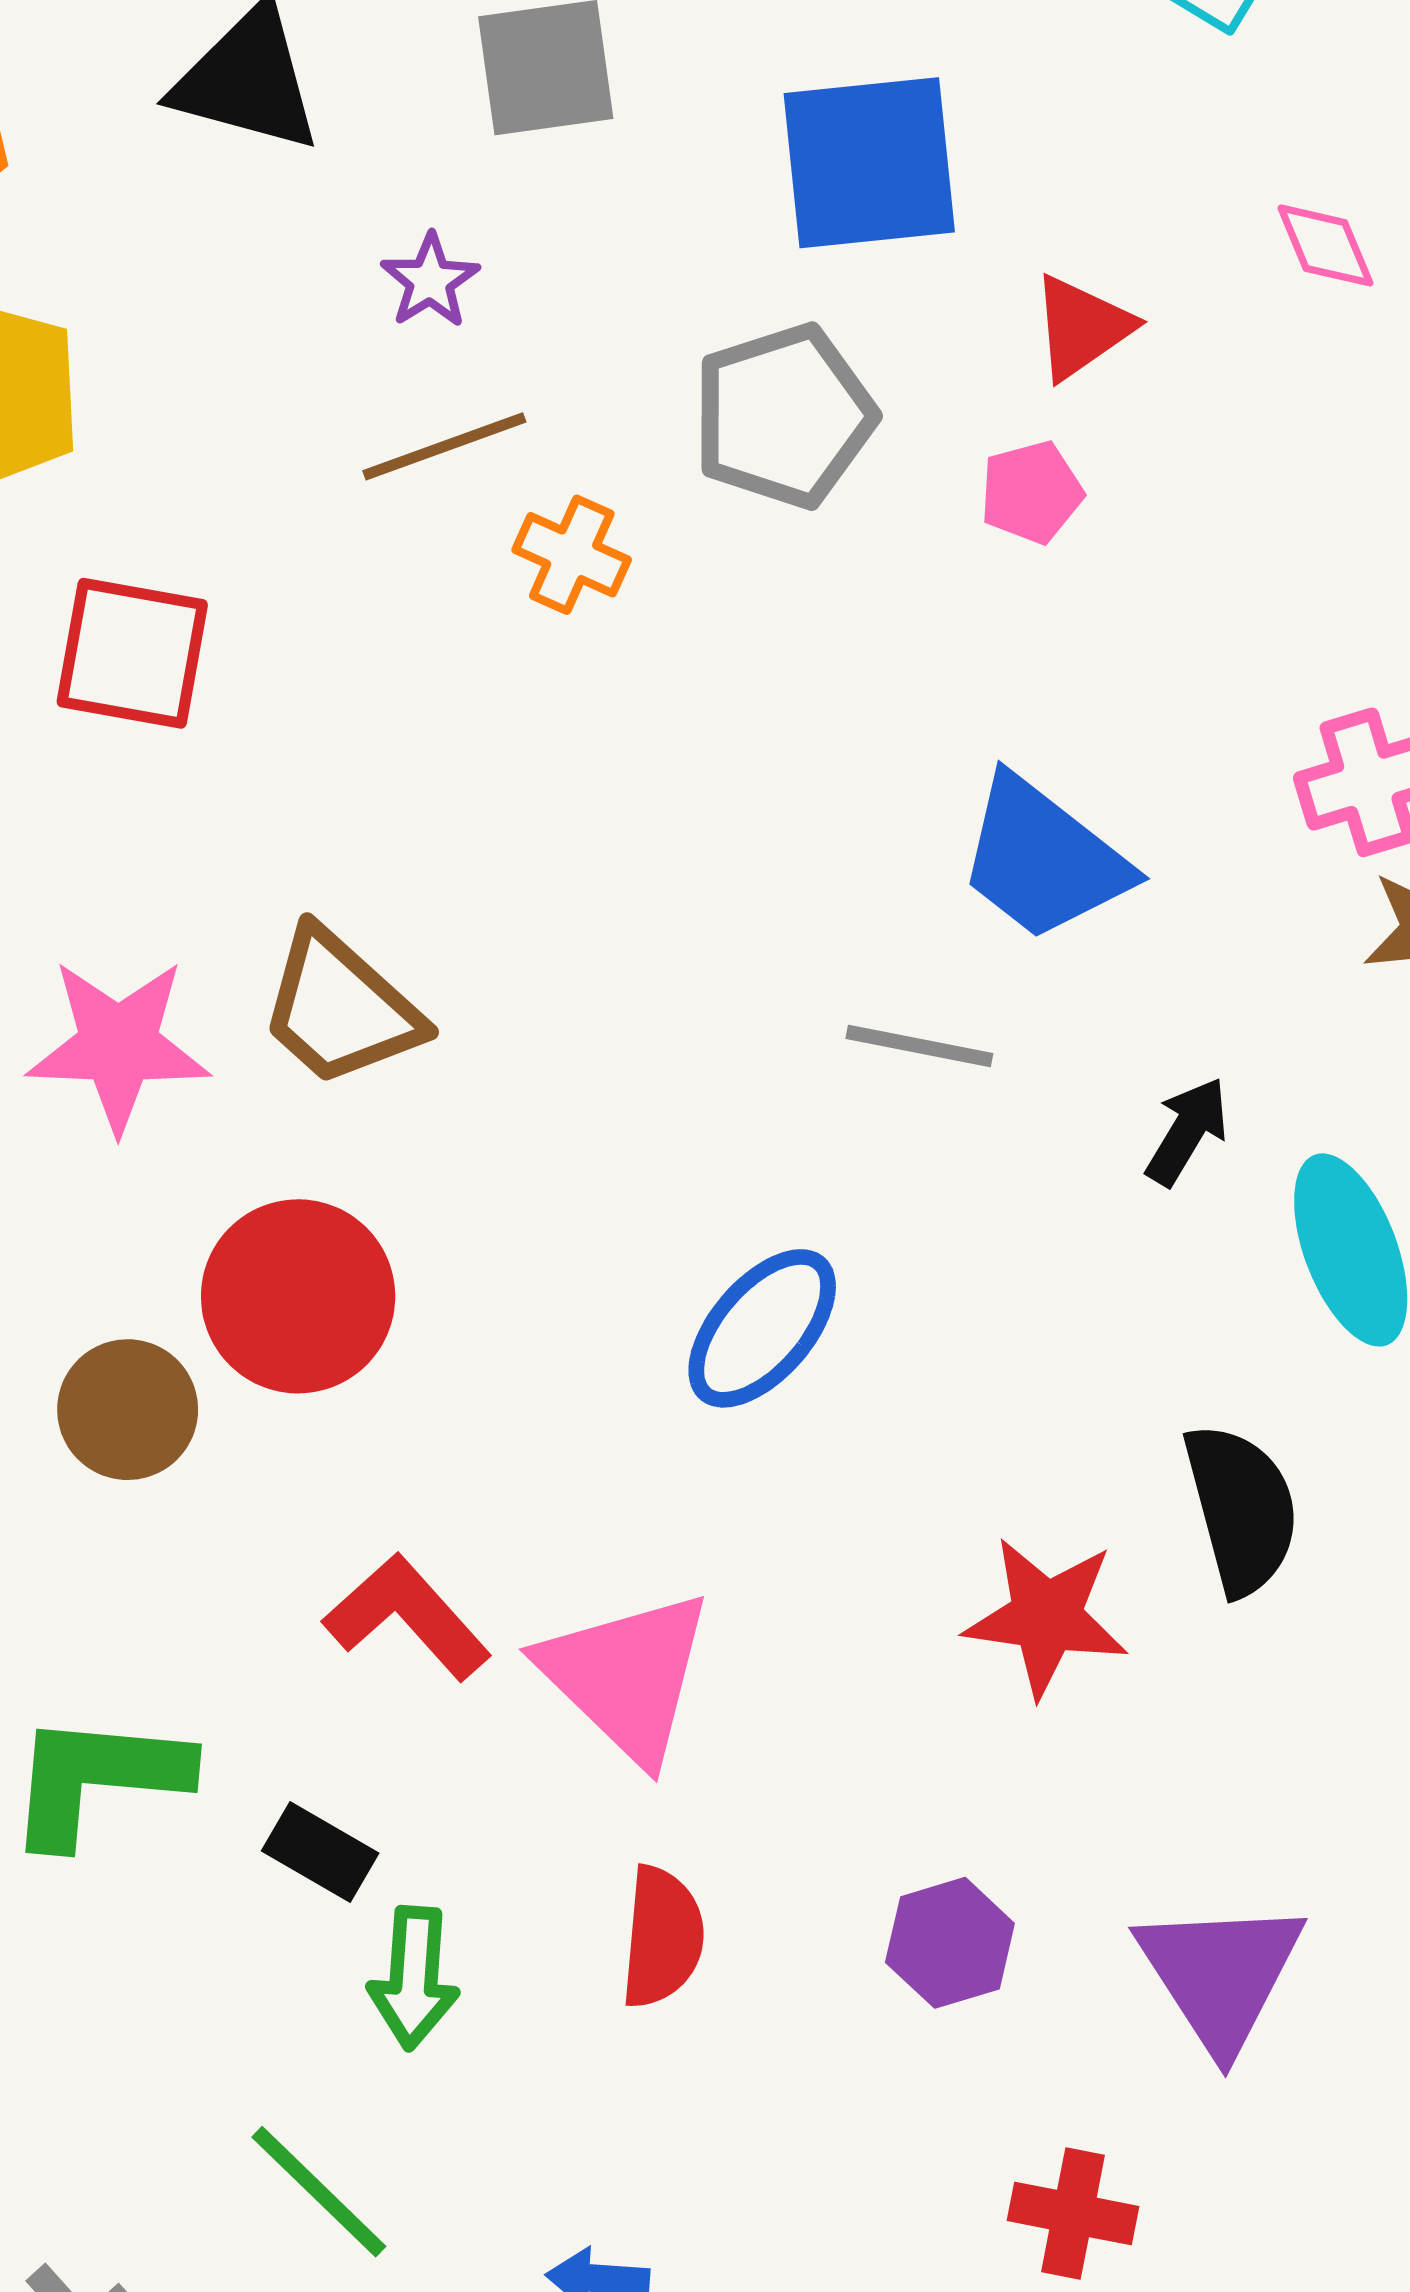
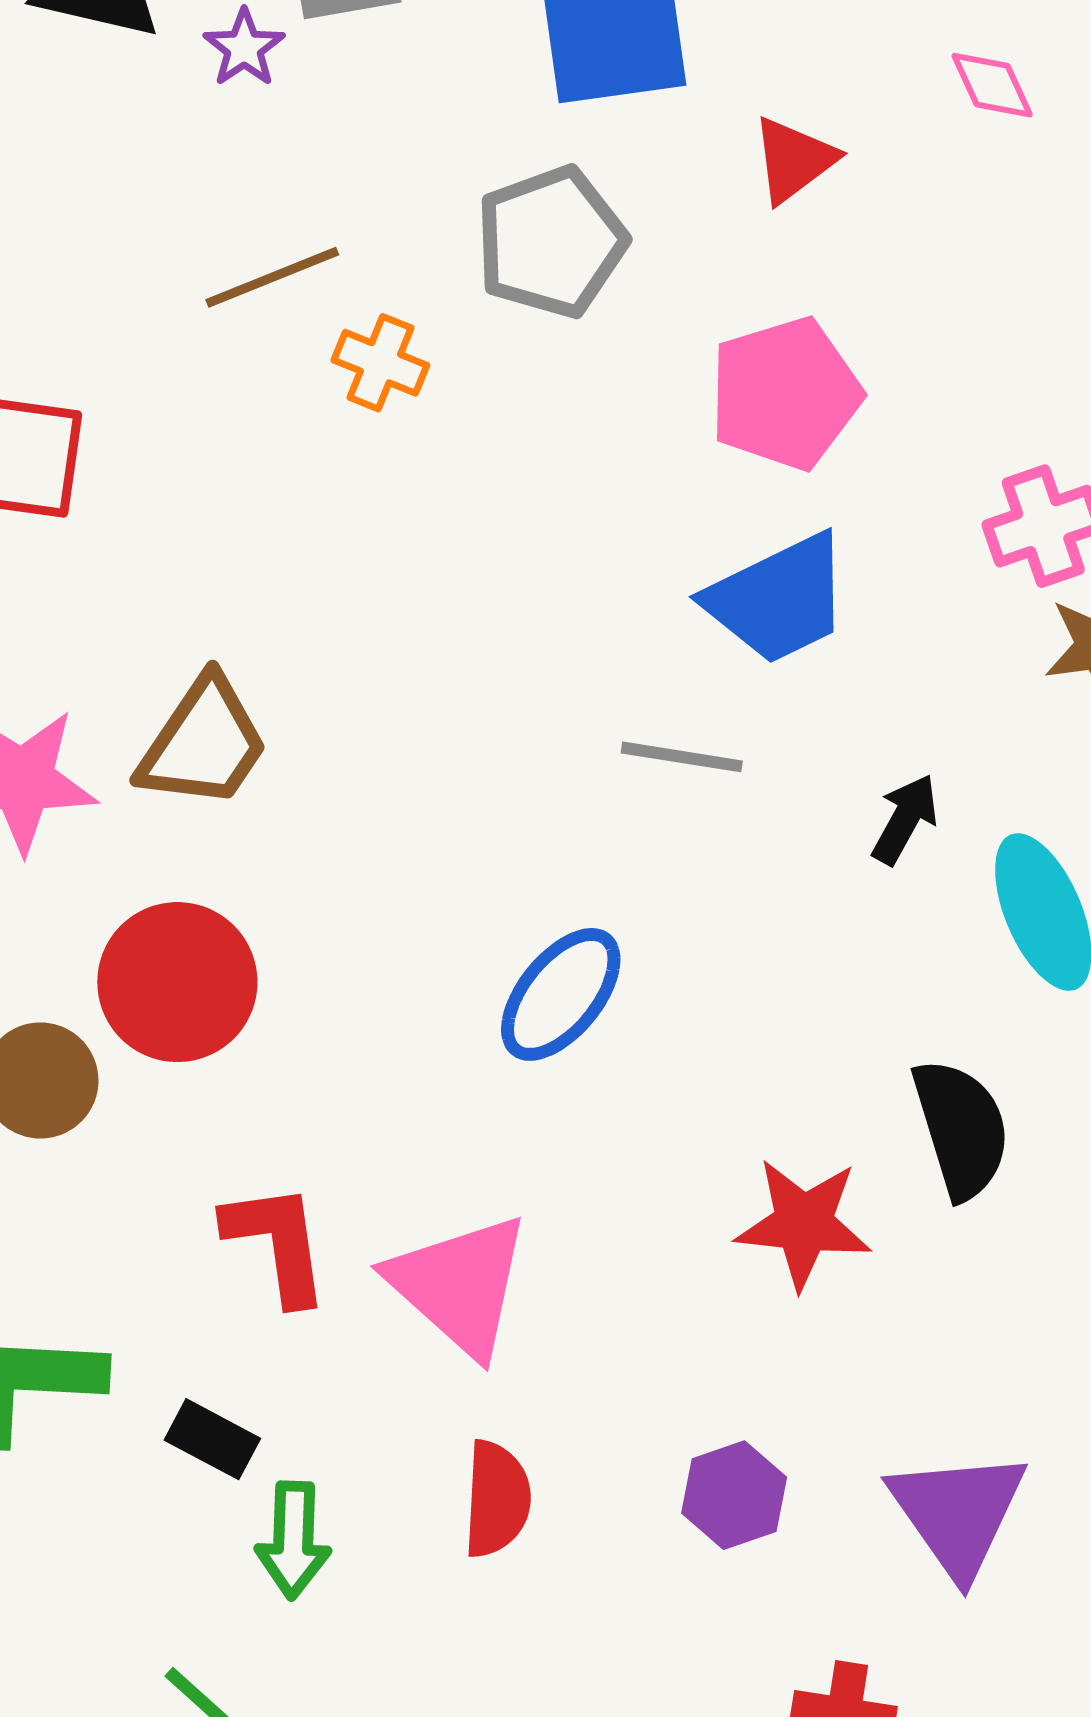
purple star: (430, 281) -> (244, 48), moved
pink pentagon: (1031, 492) -> (785, 394), moved, size x1.8
blue trapezoid: (1043, 859) -> (778, 599), turned -62
brown trapezoid: (340, 1008) -> (203, 743), turned -96
red L-shape: (407, 1617) -> (277, 1243), turned 36

